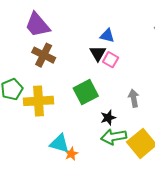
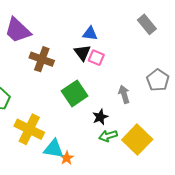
brown cross: (44, 55) -> (42, 59), moved
yellow cross: (39, 101) -> (29, 129), moved, turned 36
green arrow: (114, 137) -> (108, 136), size x0.7

